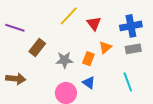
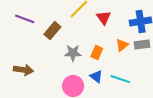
brown rectangle: (37, 47) -> (52, 31), moved
orange triangle: (105, 47) -> (122, 45), moved
cyan line: (128, 82) -> (120, 79), moved, turned -54

